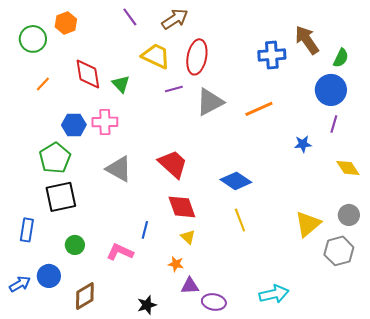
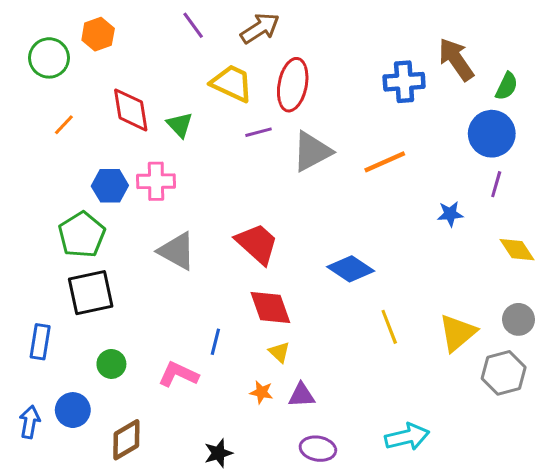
yellow line: (240, 220) -> (389, 327), moved
blue arrow: (20, 284) -> (30, 422), turned -50
purple triangle: (190, 286) -> (302, 395), moved

